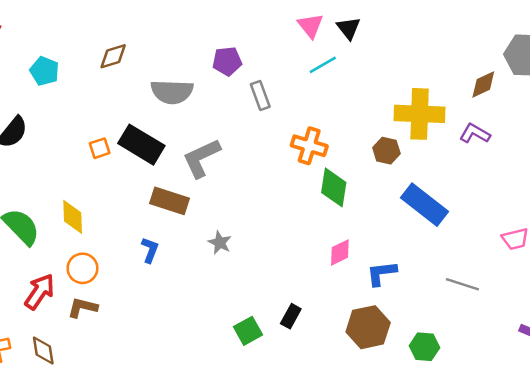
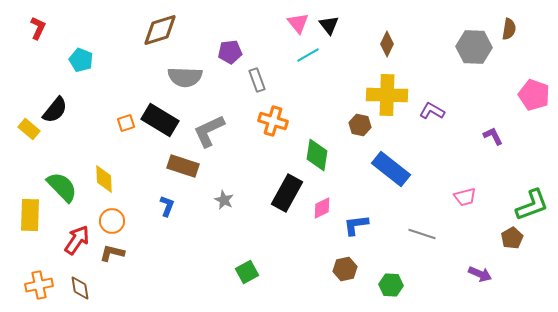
brown diamond: (113, 56) -> (160, 30), moved, size x1.5
brown diamond: (483, 84) -> (387, 44), moved, turned -40
orange cross: (309, 146) -> (273, 121), moved
black rectangle: (291, 316) -> (287, 193), moved, size x1.8
brown hexagon: (368, 327) -> (345, 269), size x0.7

